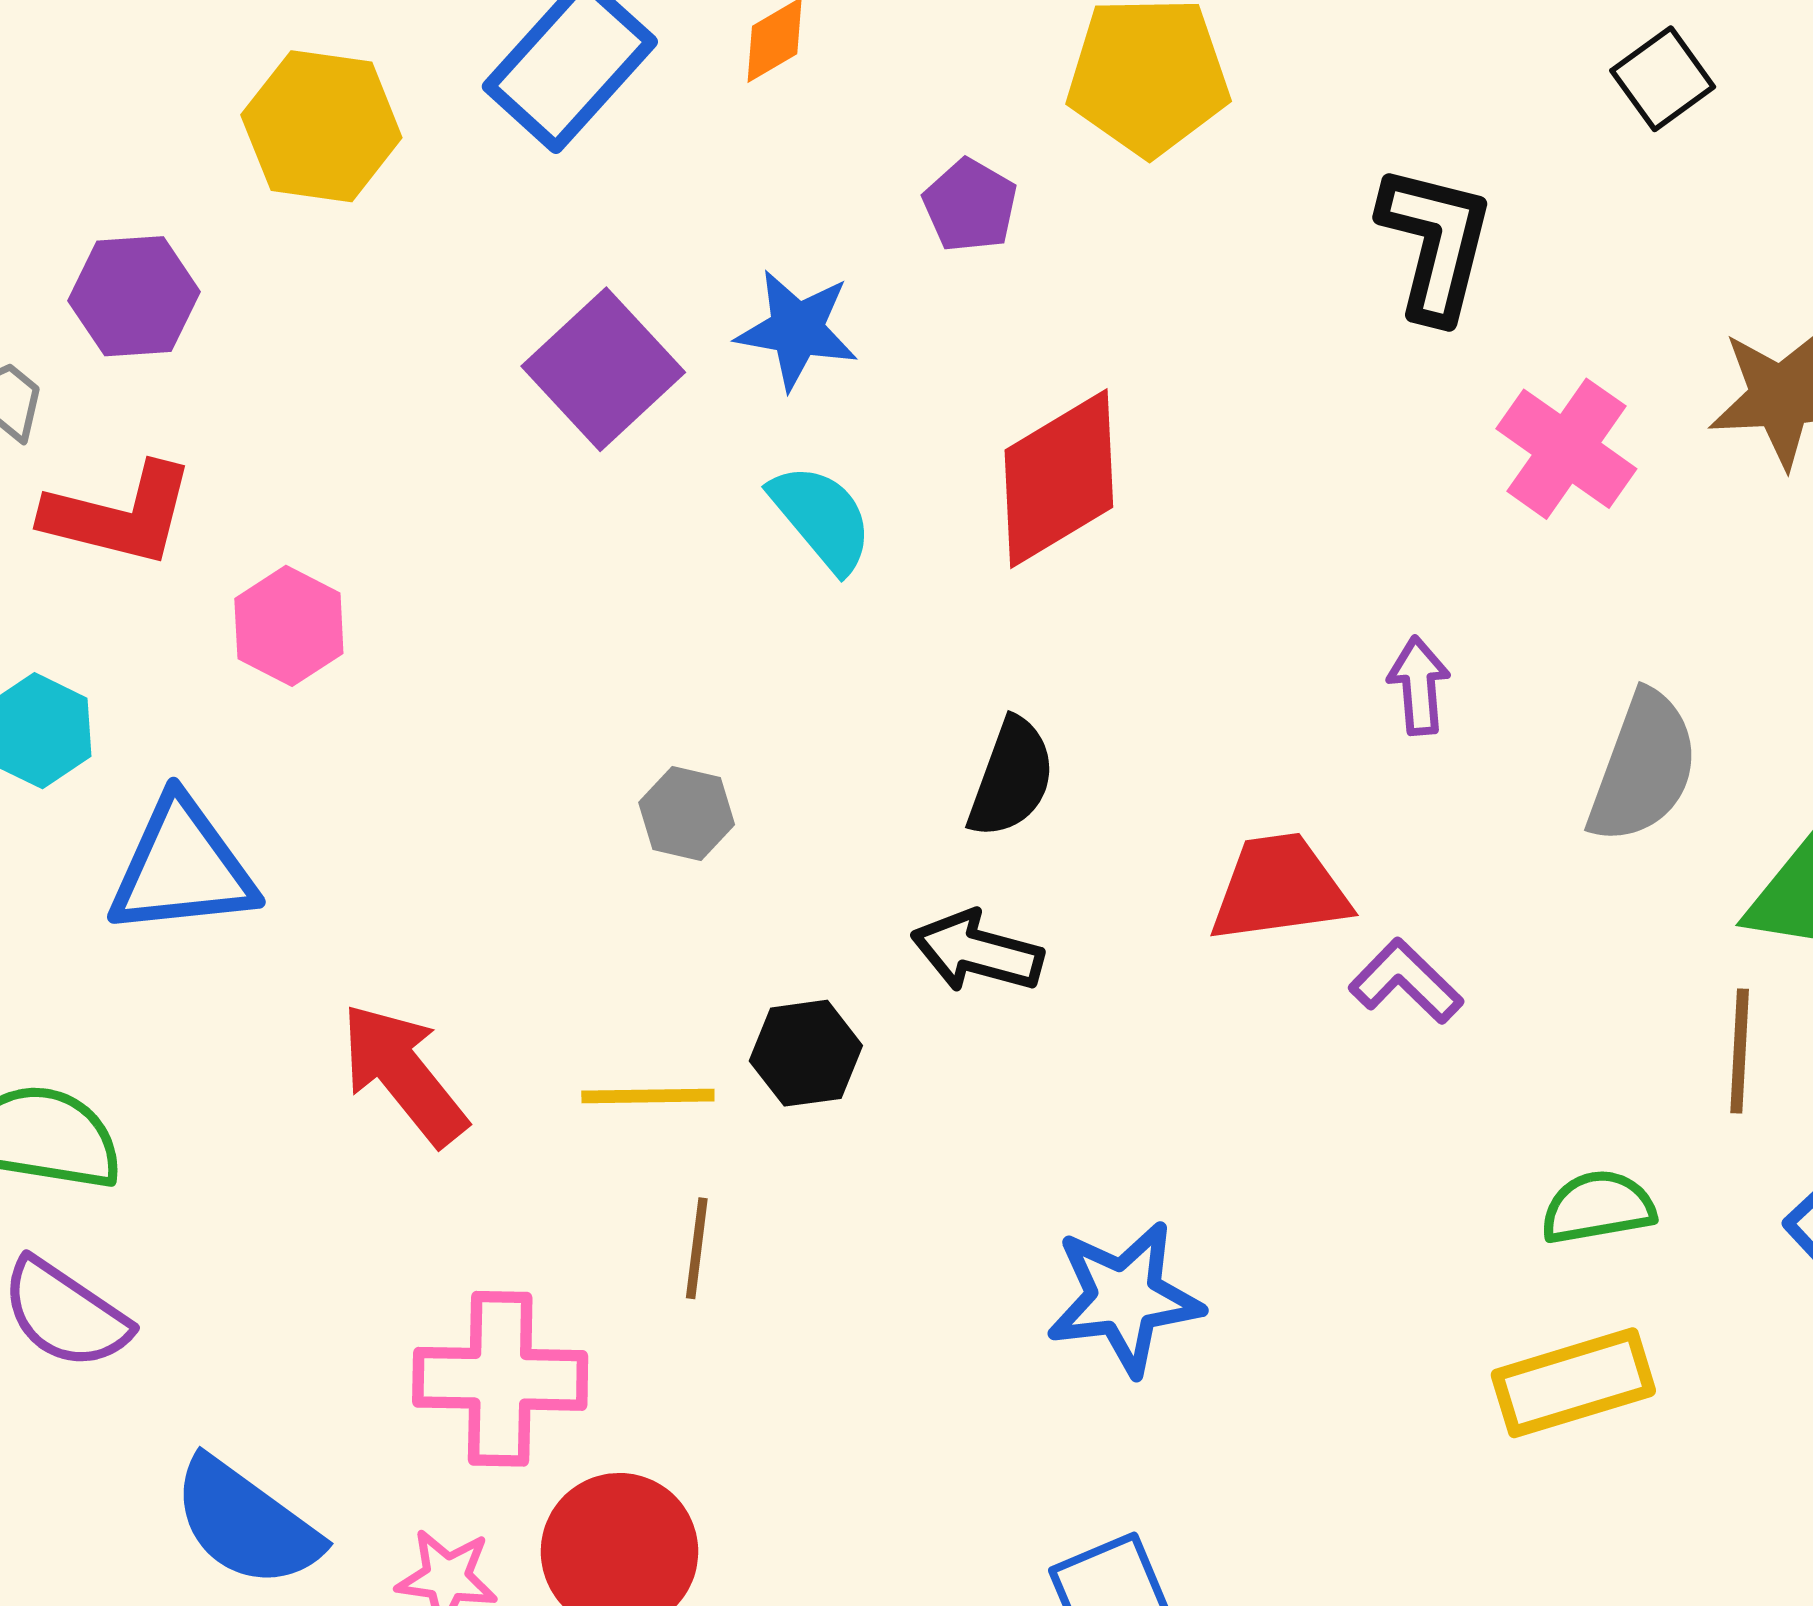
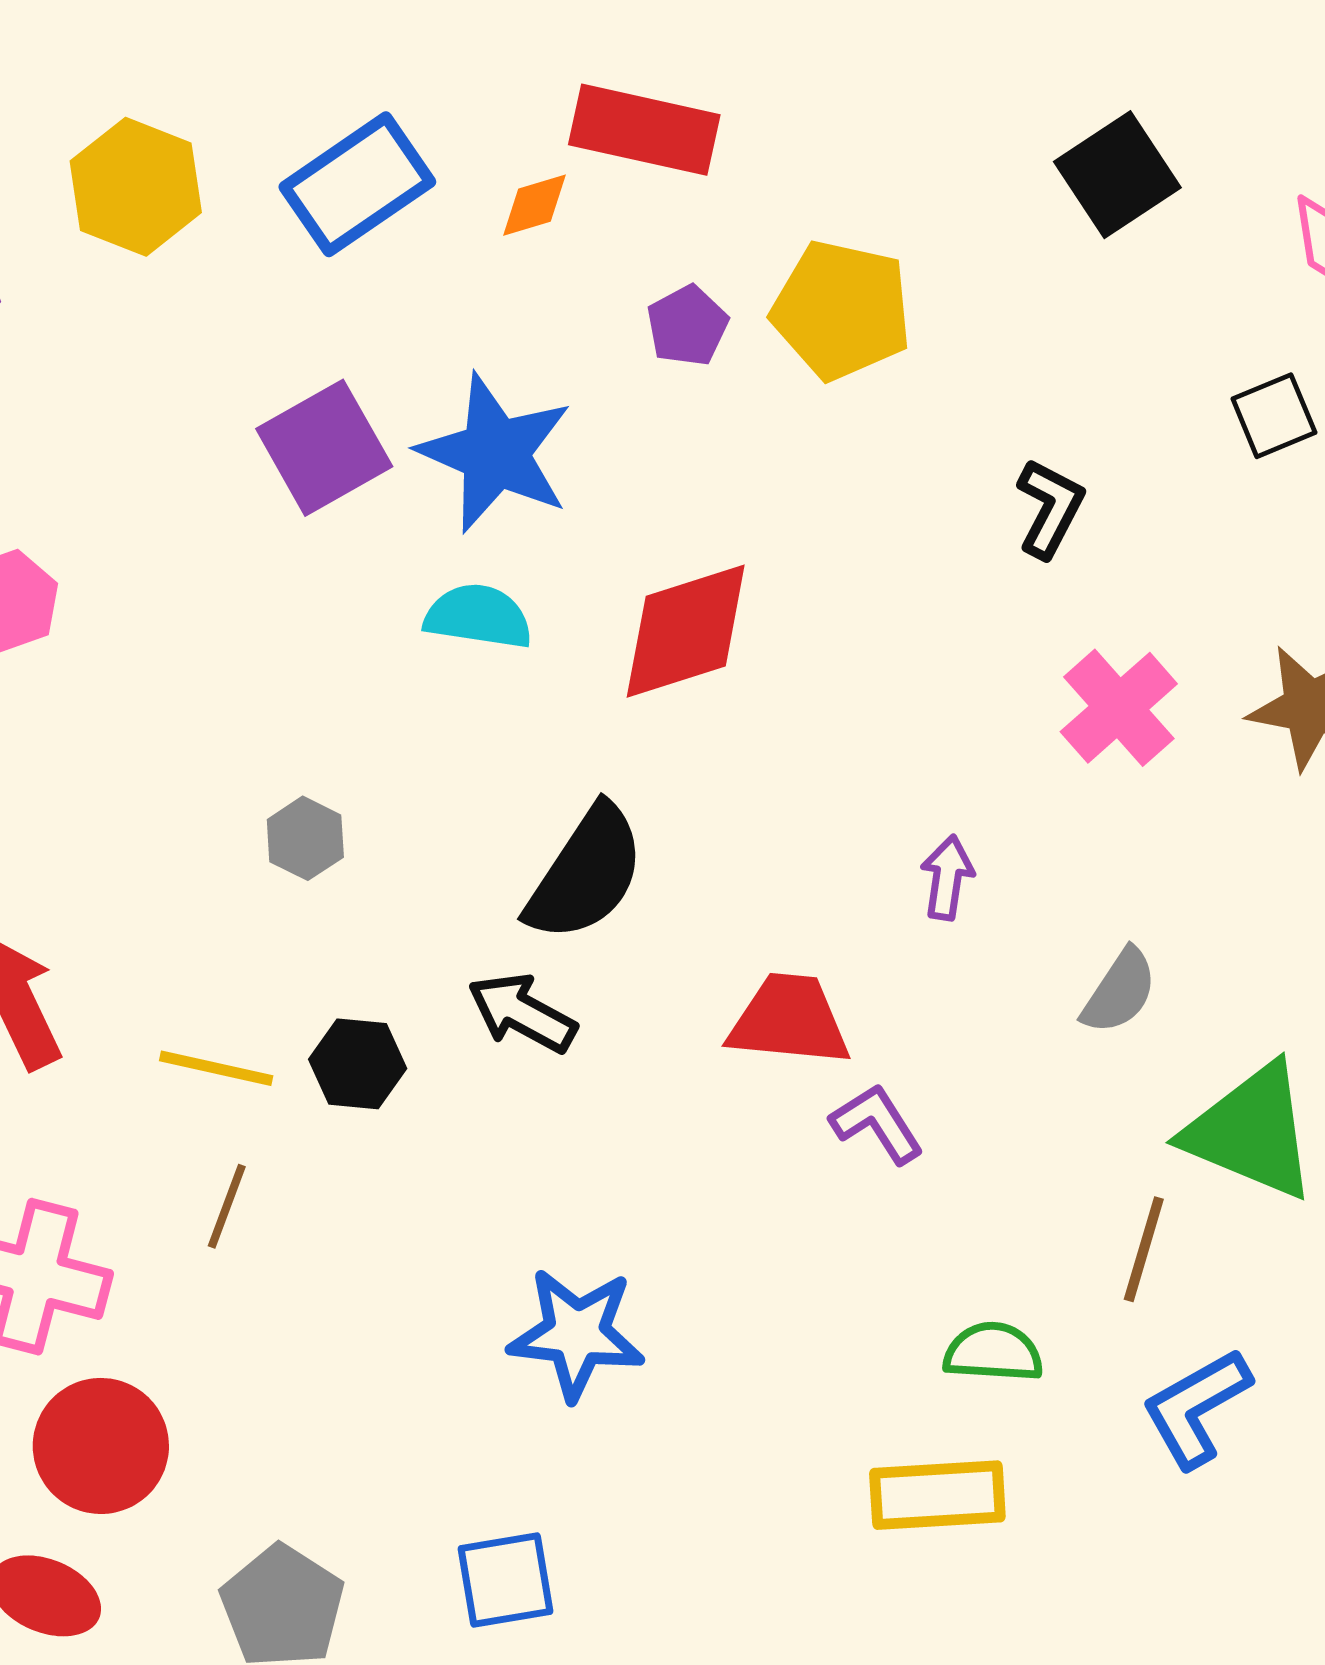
purple pentagon: (970, 205) -> (687, 326), moved
black L-shape: (1435, 243) -> (1050, 508), size x0.7
blue star: (797, 330) -> (495, 453), size x1.5
cyan semicircle: (822, 518) -> (478, 616), turned -55
gray semicircle: (1643, 767) -> (1120, 991), size x0.7
black semicircle: (1011, 778) -> (586, 873), size x1.4

